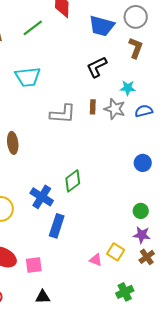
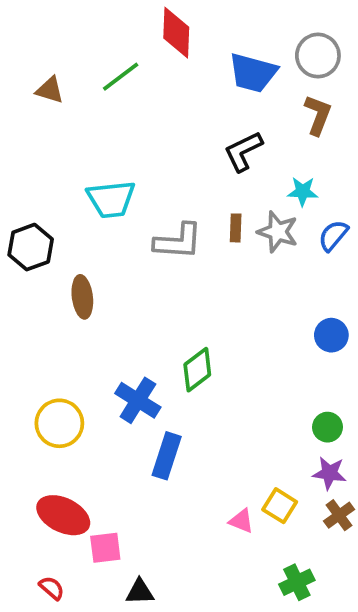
cyan trapezoid: (28, 77) -> (111, 199), moved
blue semicircle: (144, 111) -> (333, 236), turned -36
pink square: (34, 265) -> (105, 548), moved

